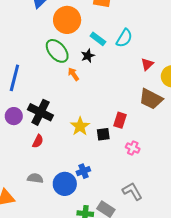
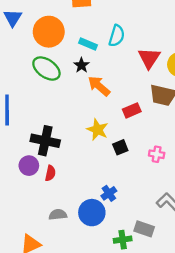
red triangle: (147, 64) -> (149, 58), size x1.5
orange arrow: (73, 74) -> (99, 86), moved, size x1.5
purple circle: (14, 116) -> (29, 166), moved
red rectangle: (120, 120) -> (132, 110), moved, turned 63
yellow star: (80, 126) -> (98, 130), moved

